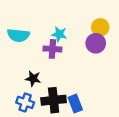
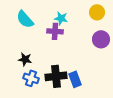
cyan semicircle: (18, 35) -> (25, 19), turned 42
purple circle: (96, 43) -> (101, 39), moved
black star: (33, 79) -> (25, 59), moved

